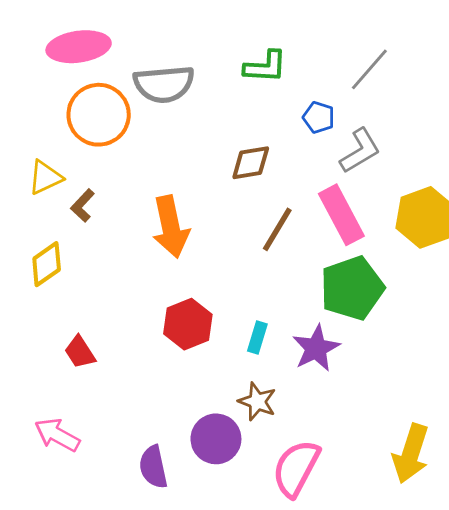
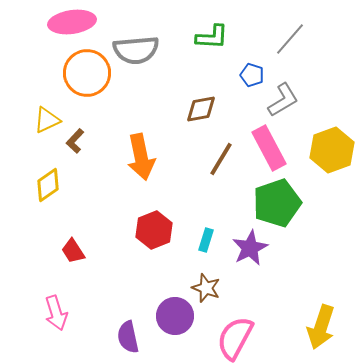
pink arrow: (57, 435) -> (56, 313), turned -136

